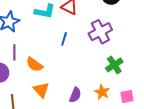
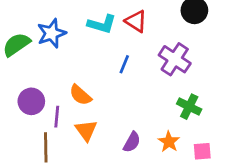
purple cross: (100, 32) -> (175, 59), turned -35
purple line: (14, 52) -> (57, 117), moved
green cross: (114, 65) -> (189, 107), turned -36

